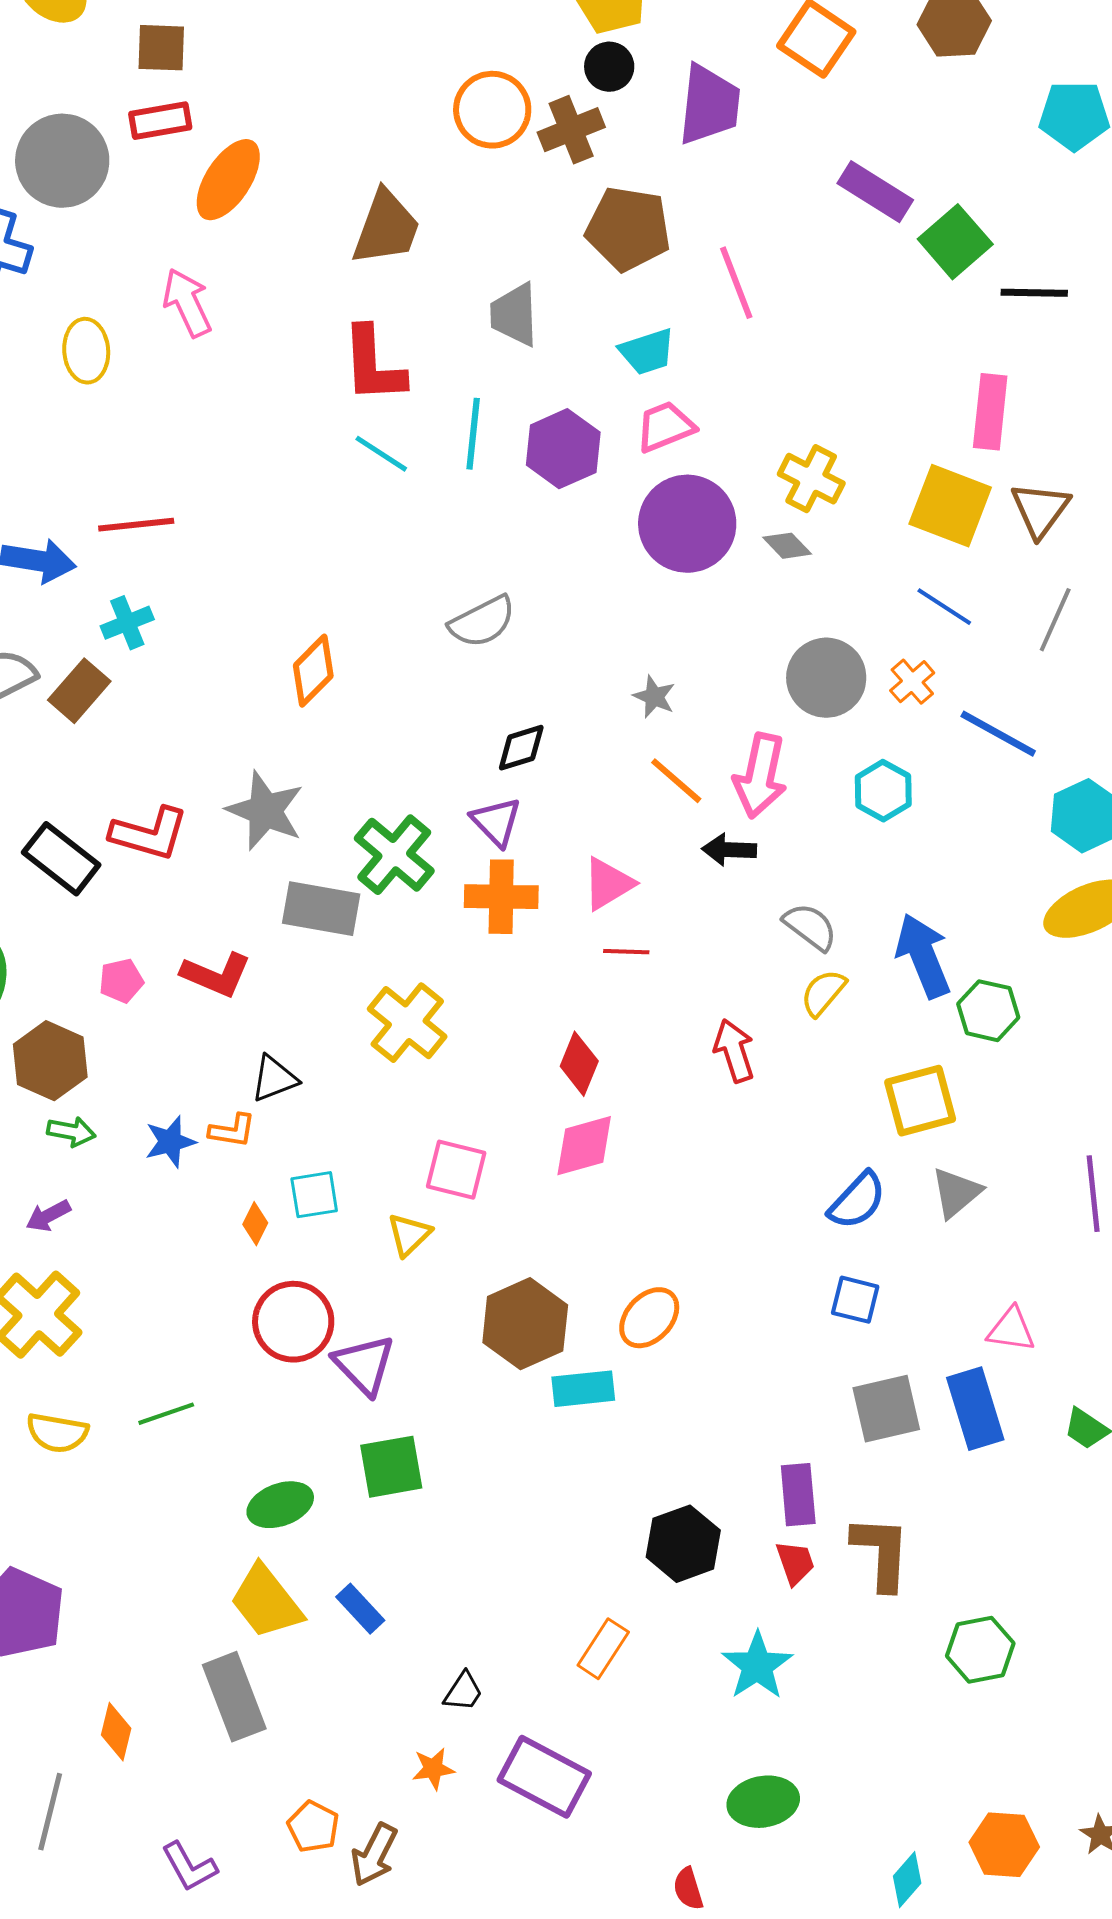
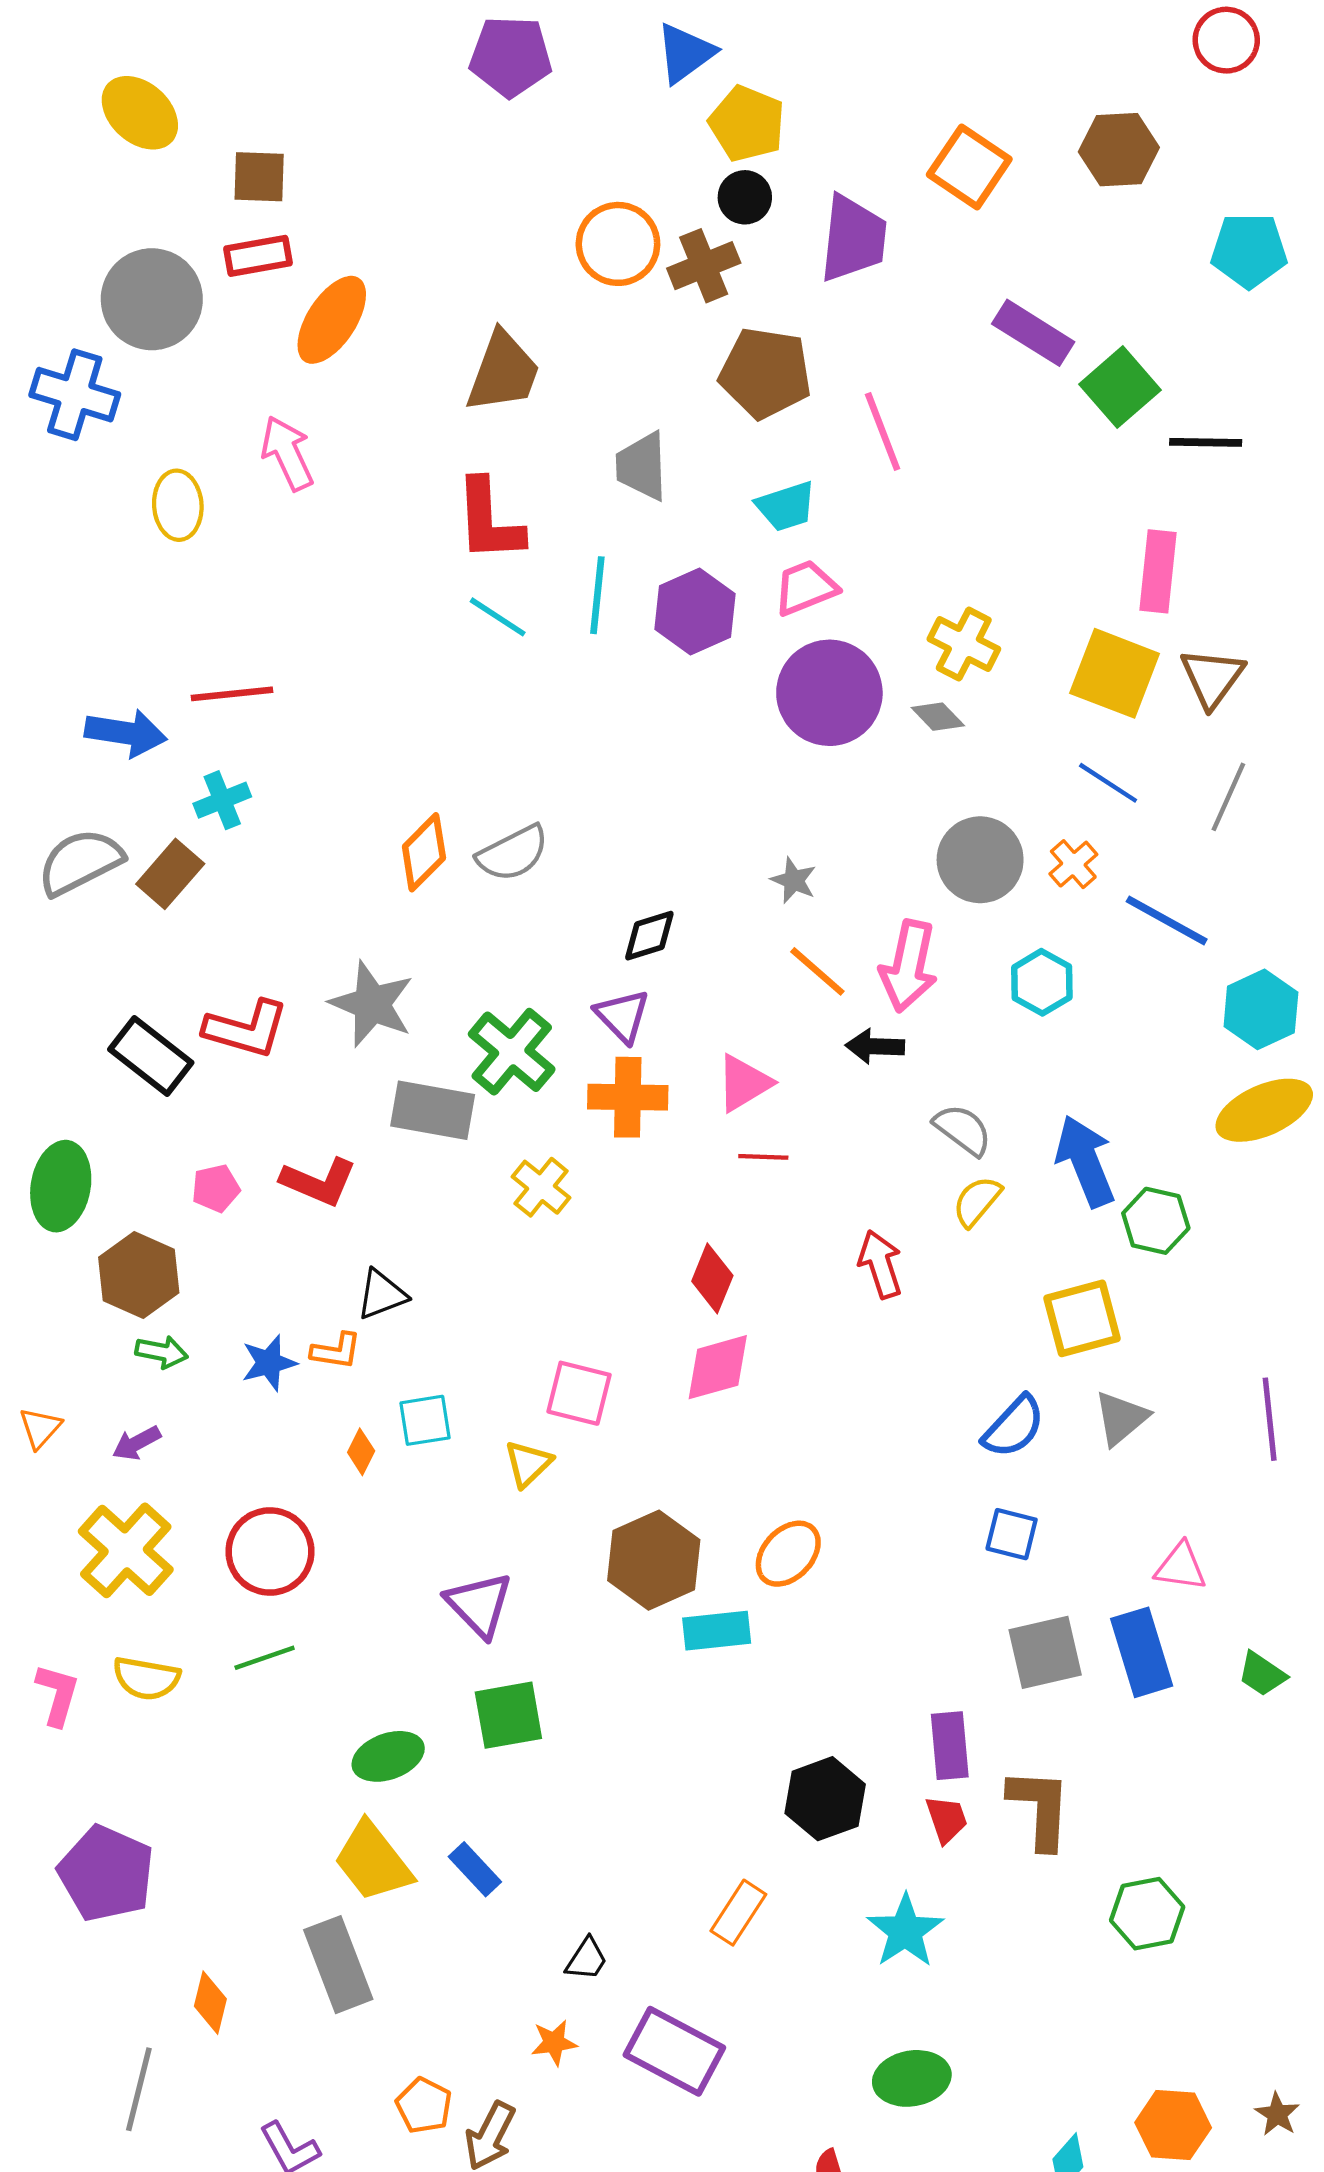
gray semicircle: (482, 622) -> (513, 853), moved
yellow cross: (407, 1023) -> (541, 1187), moved, size x0.7
red circle: (293, 1322) -> (270, 1551), moved

